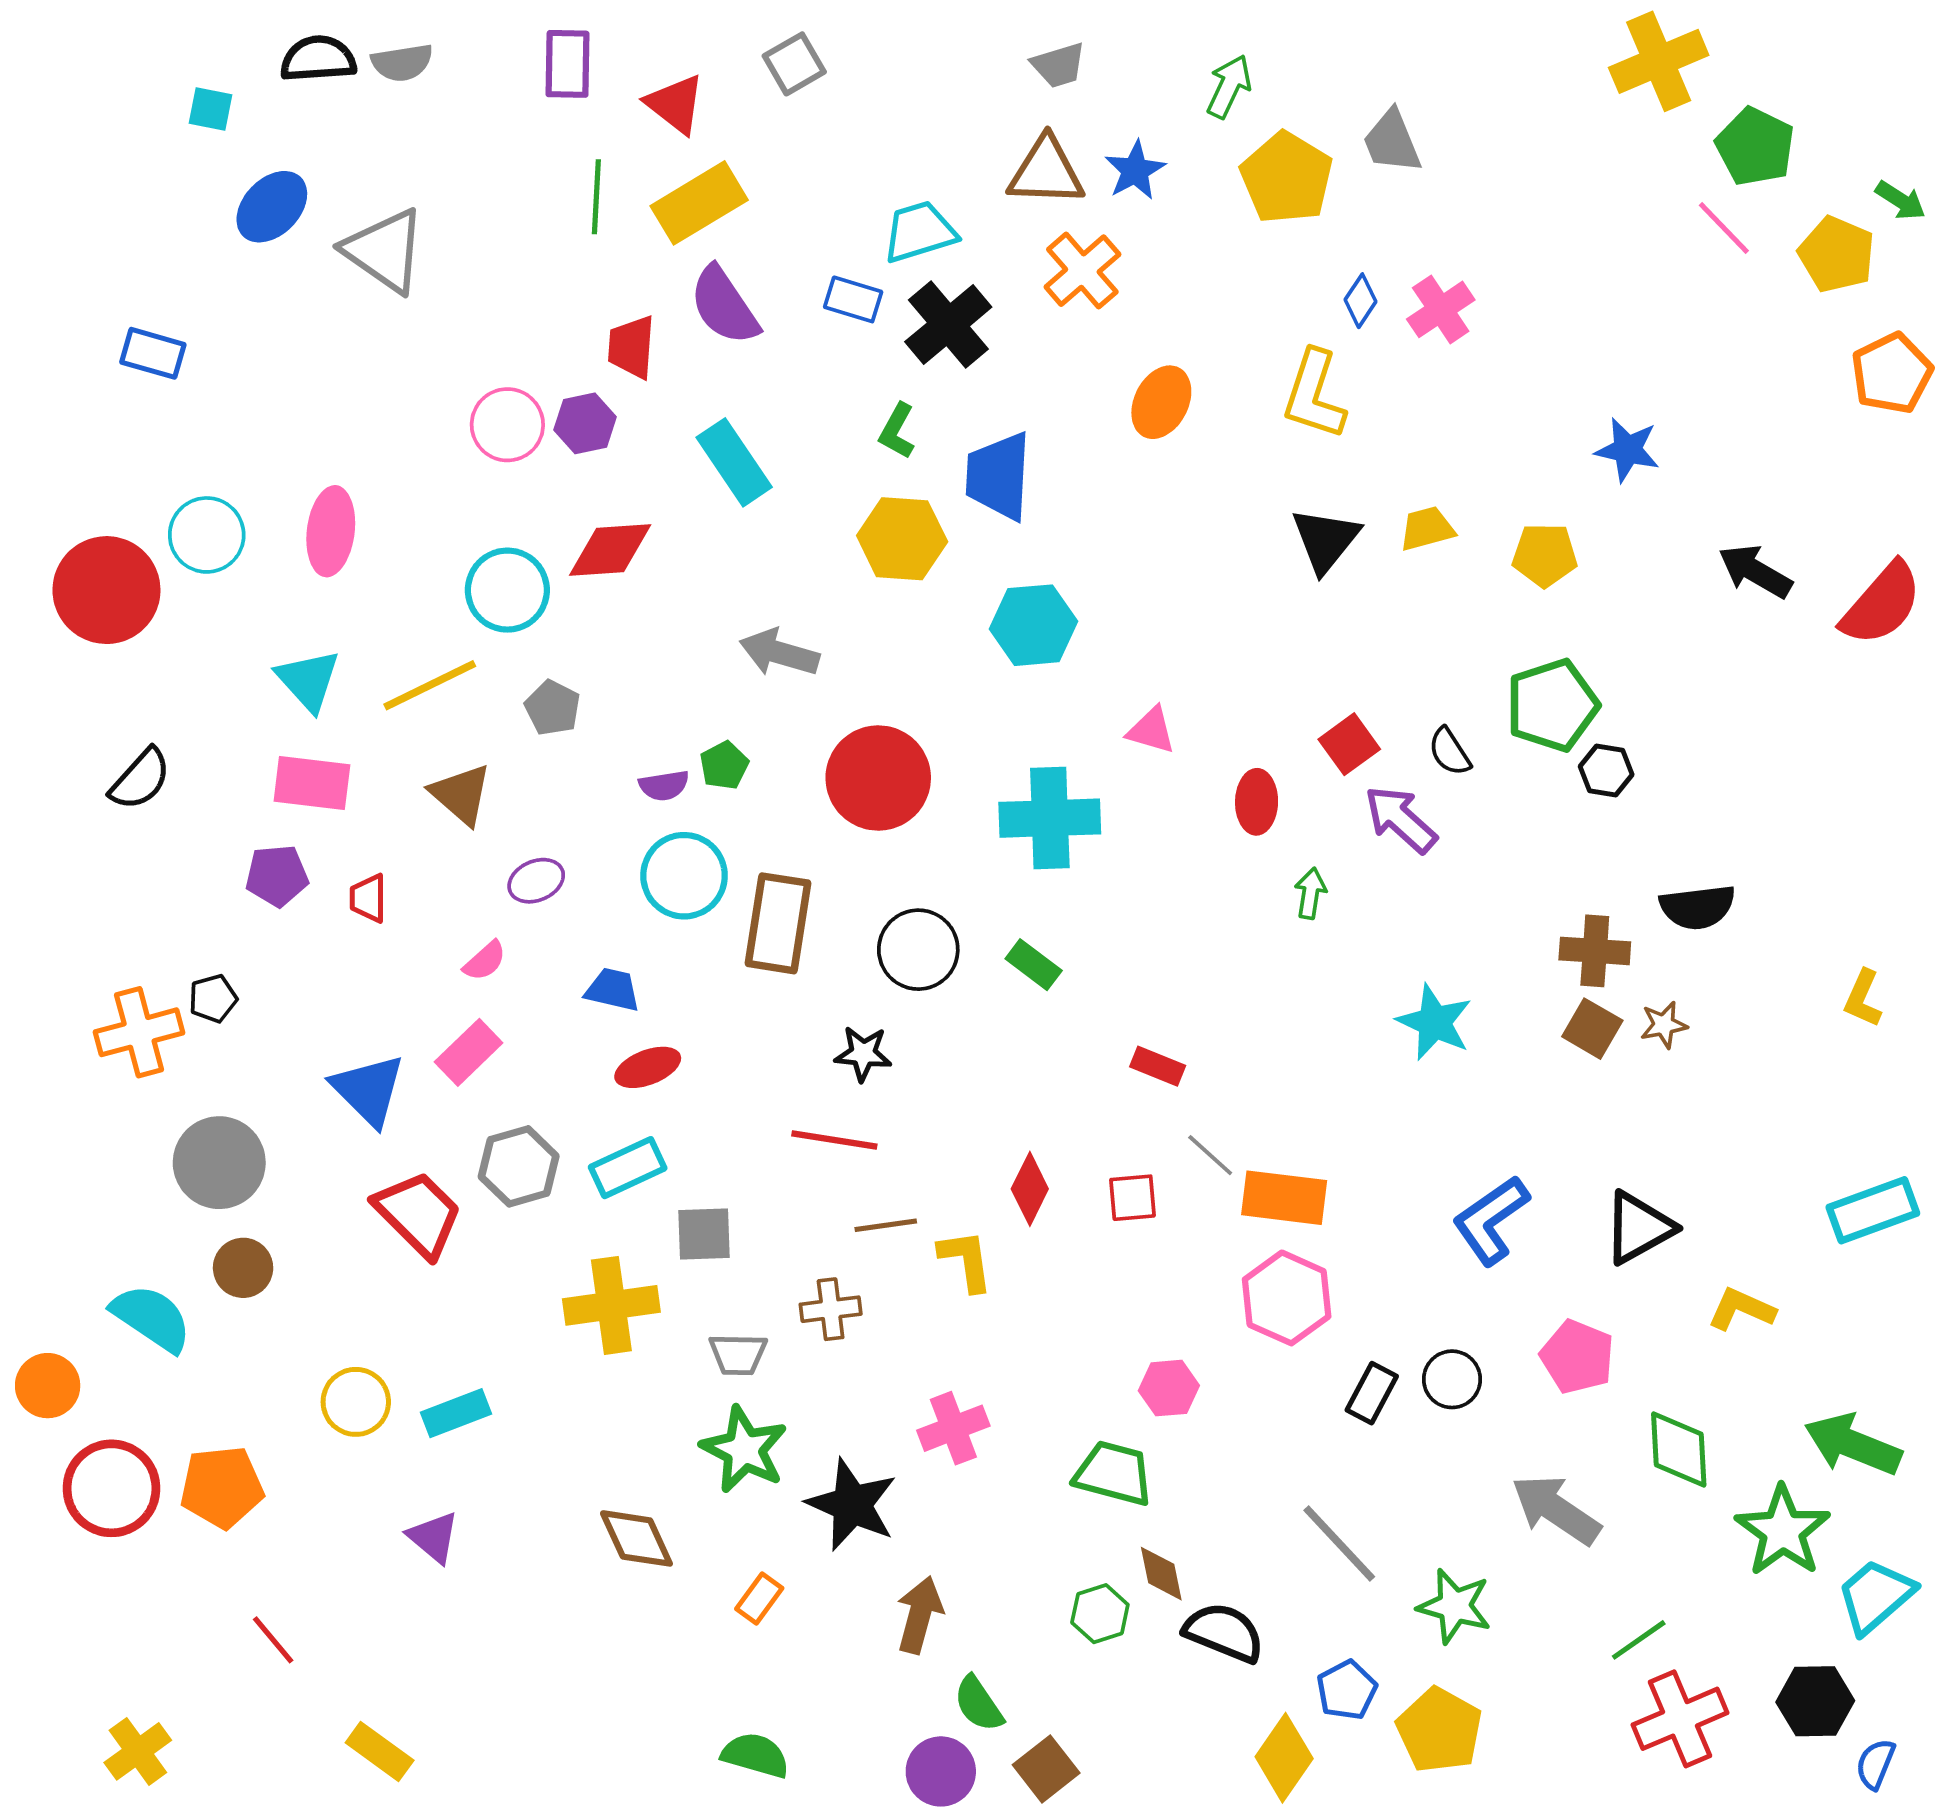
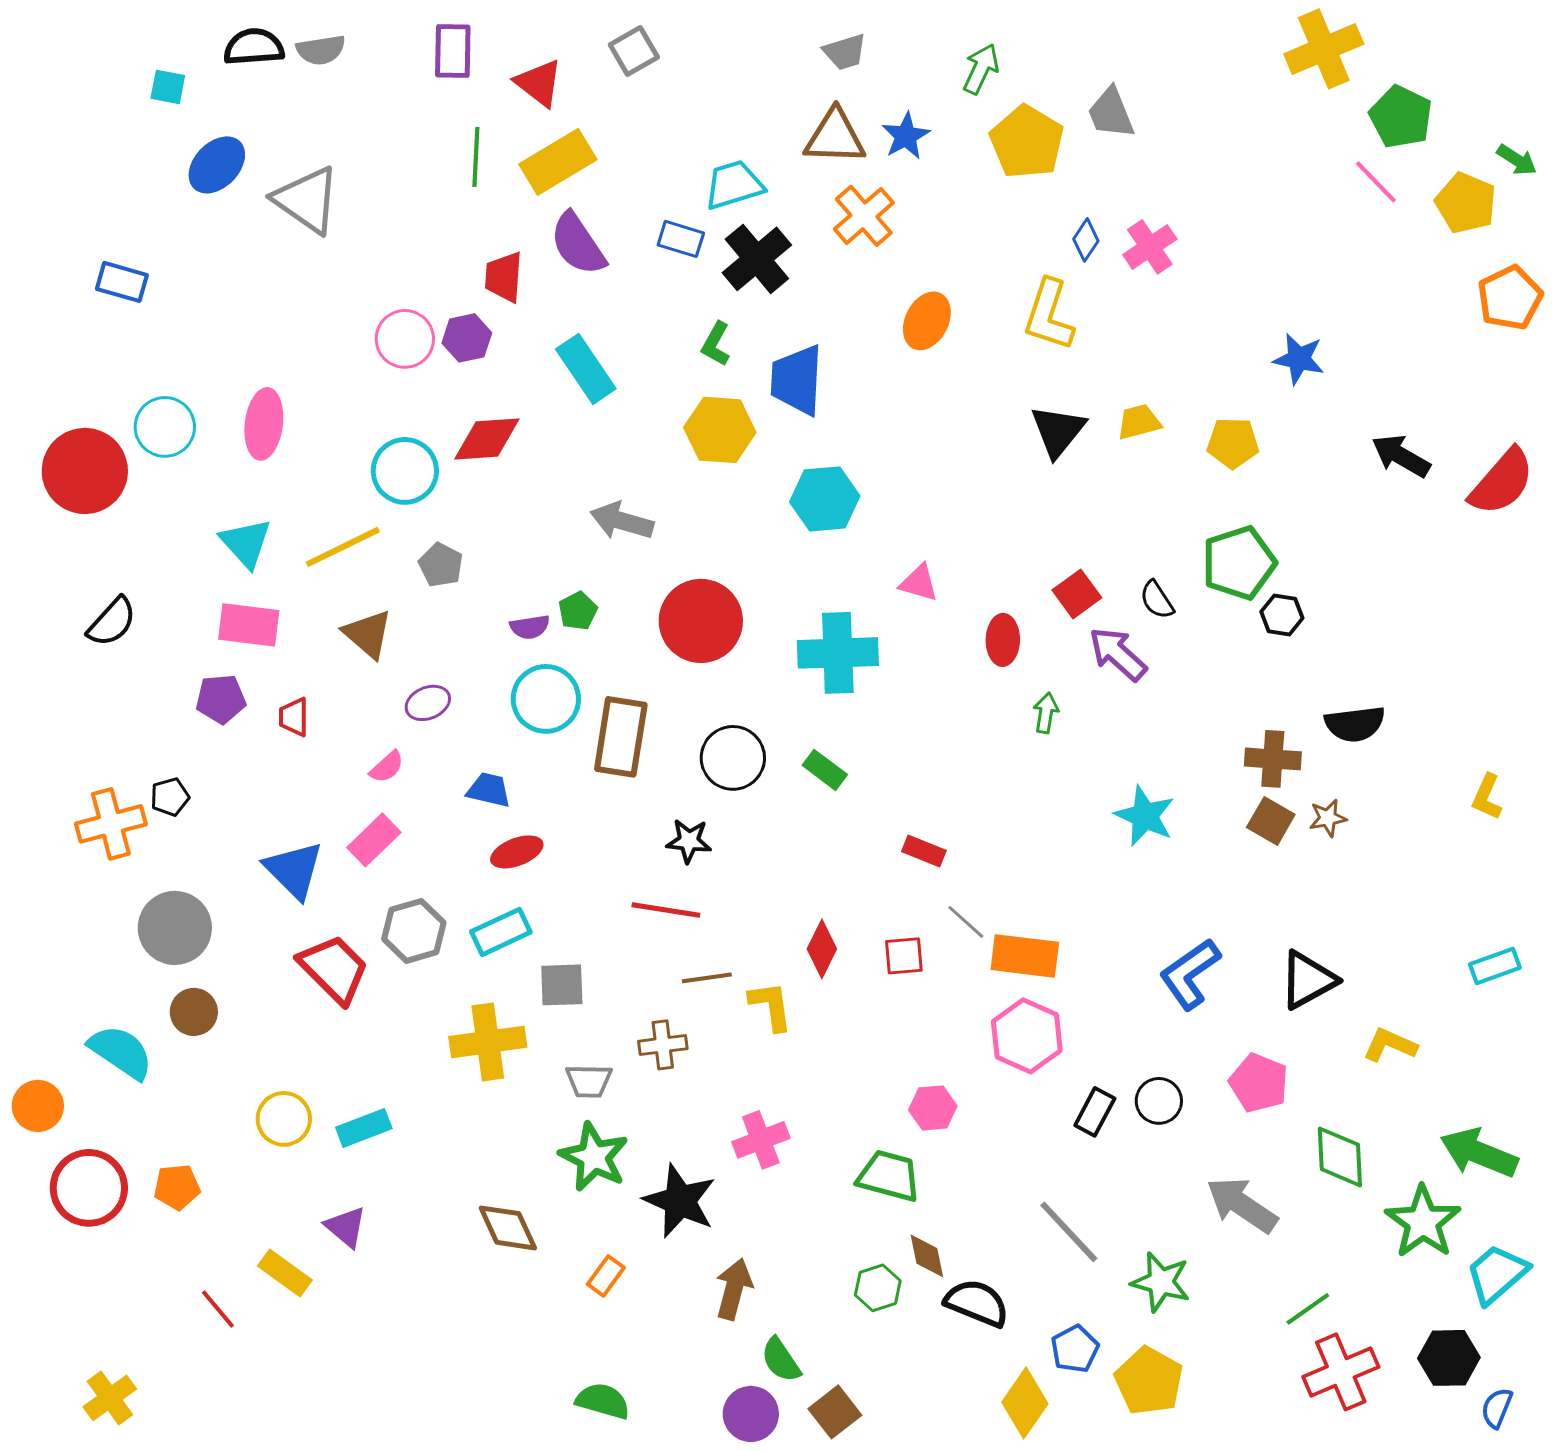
cyan rectangle: (1873, 1210) -> (1495, 966), size x0.7
orange pentagon: (222, 1487) -> (177, 1187), size x0.7
yellow rectangle: (380, 1751) -> (285, 1273), moved

